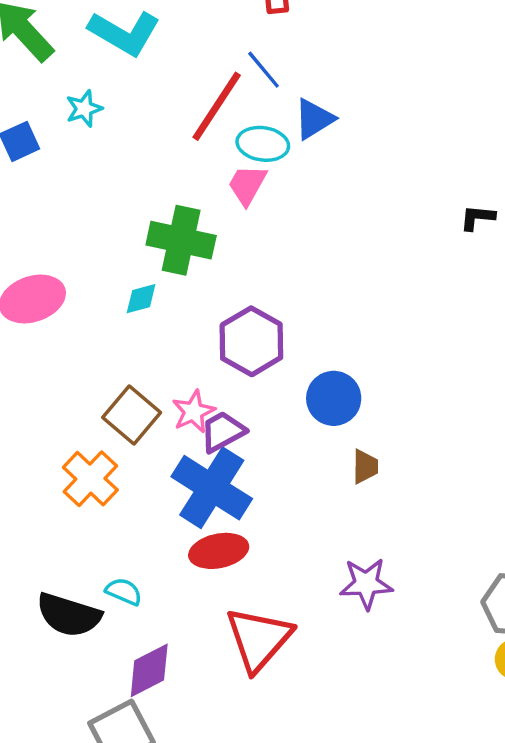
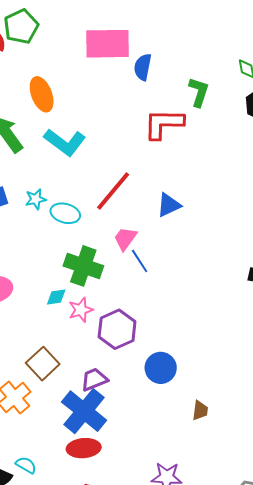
blue line: (264, 70) -> (140, 261), moved
cyan star: (84, 109) -> (36, 199), moved
cyan ellipse: (263, 144) -> (65, 213), moved
pink star: (193, 412) -> (81, 310), moved
brown trapezoid: (365, 466) -> (200, 410), moved

